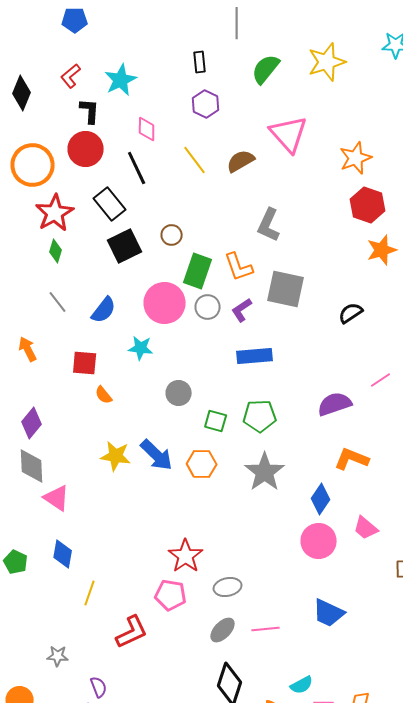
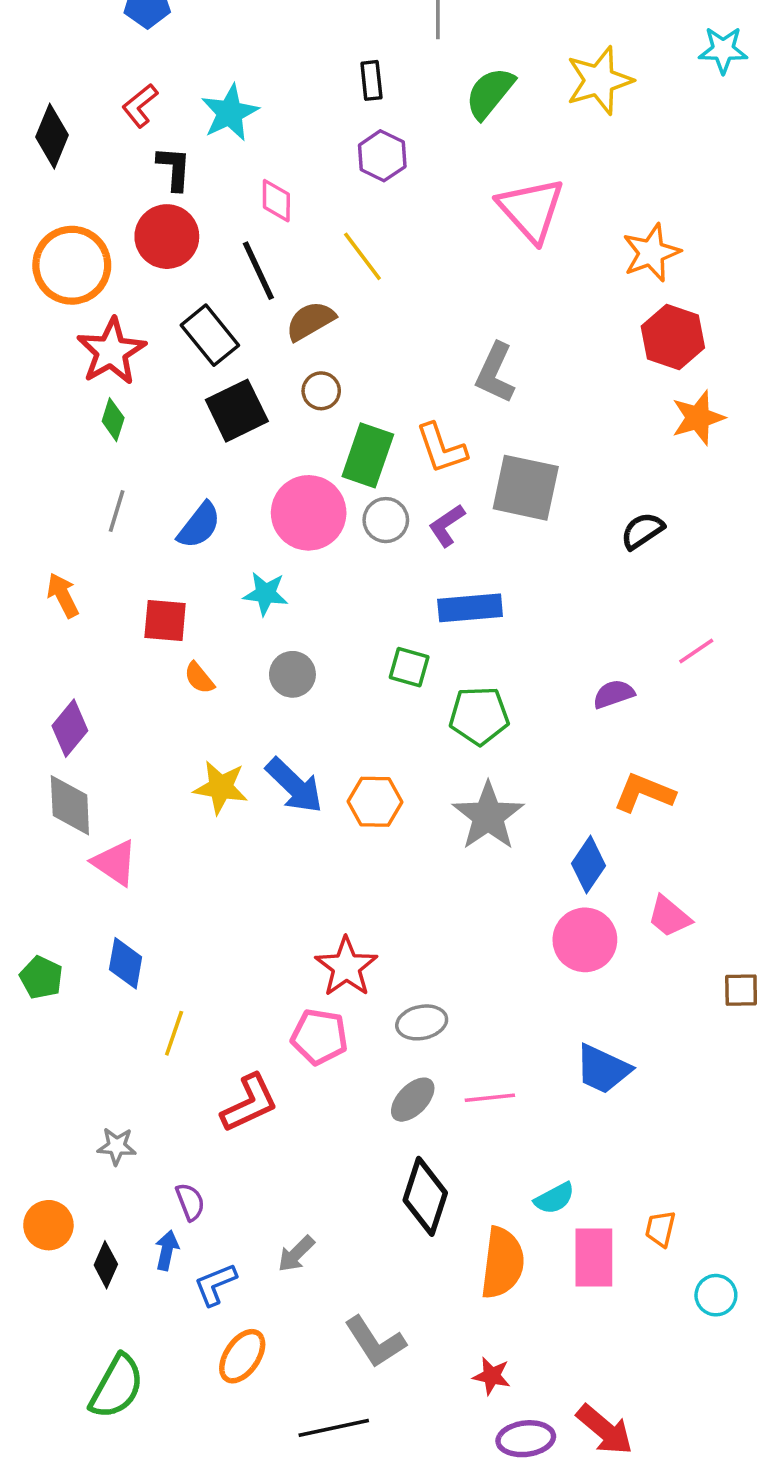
brown semicircle: (241, 161) -> (310, 321), moved
gray line: (58, 302) -> (117, 511), turned 55
gray circle: (179, 393) -> (292, 674), moved
purple semicircle: (335, 404) -> (614, 694), size x0.7
green square: (216, 421) -> (409, 667), moved

